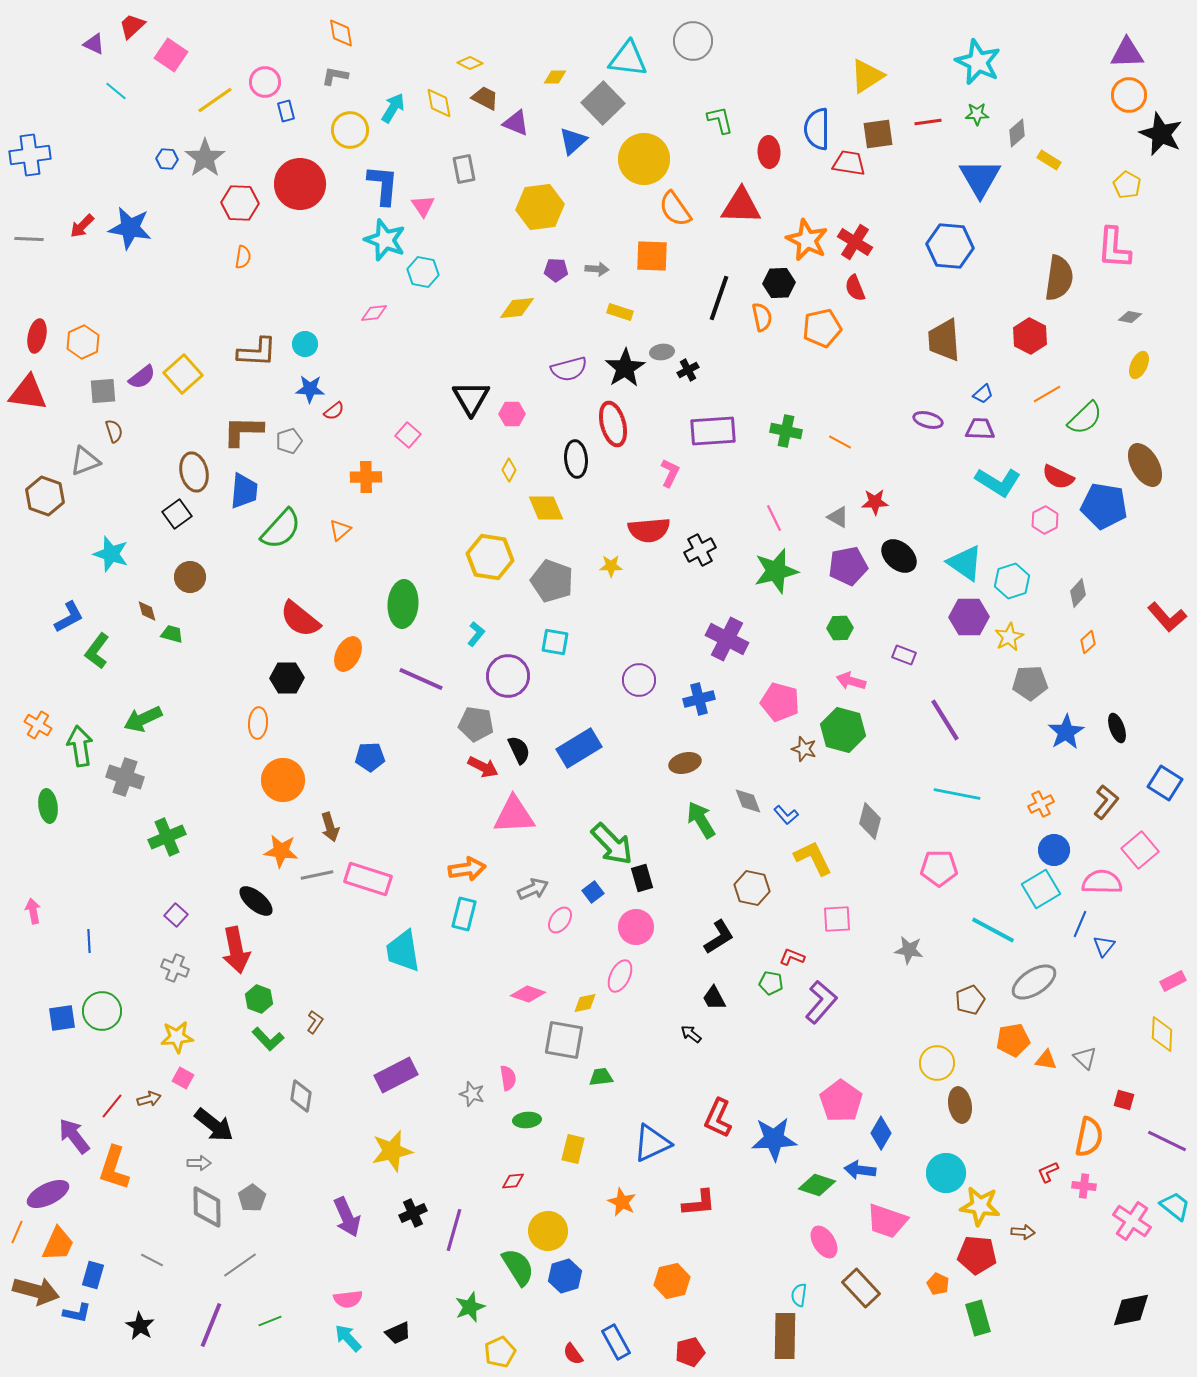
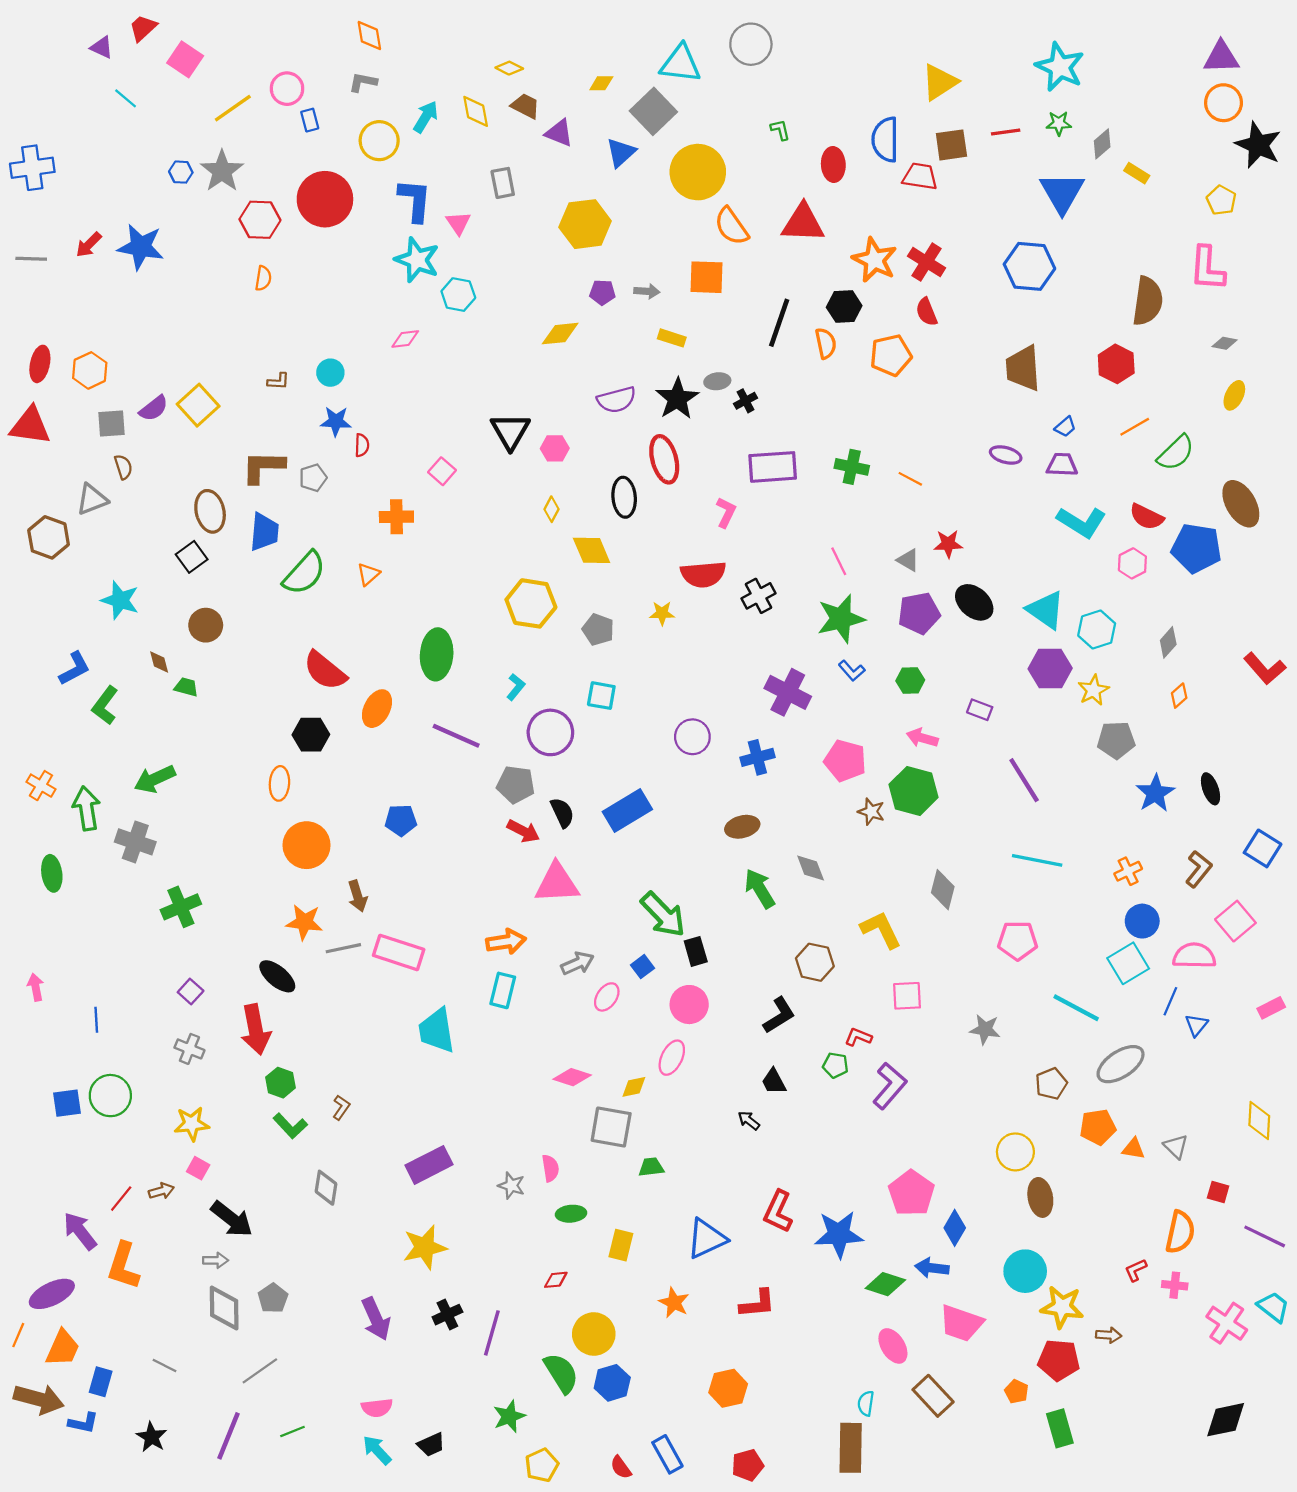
green L-shape: (720, 120) -> (780, 130), size x0.7
brown L-shape: (257, 352) -> (278, 381), size x0.5
red semicircle: (334, 411) -> (362, 445), turned -50
gray pentagon: (552, 581) -> (598, 629), size x0.7
blue L-shape: (786, 815) -> (852, 671), moved
pink rectangle: (1173, 981) -> (1271, 1008), moved

